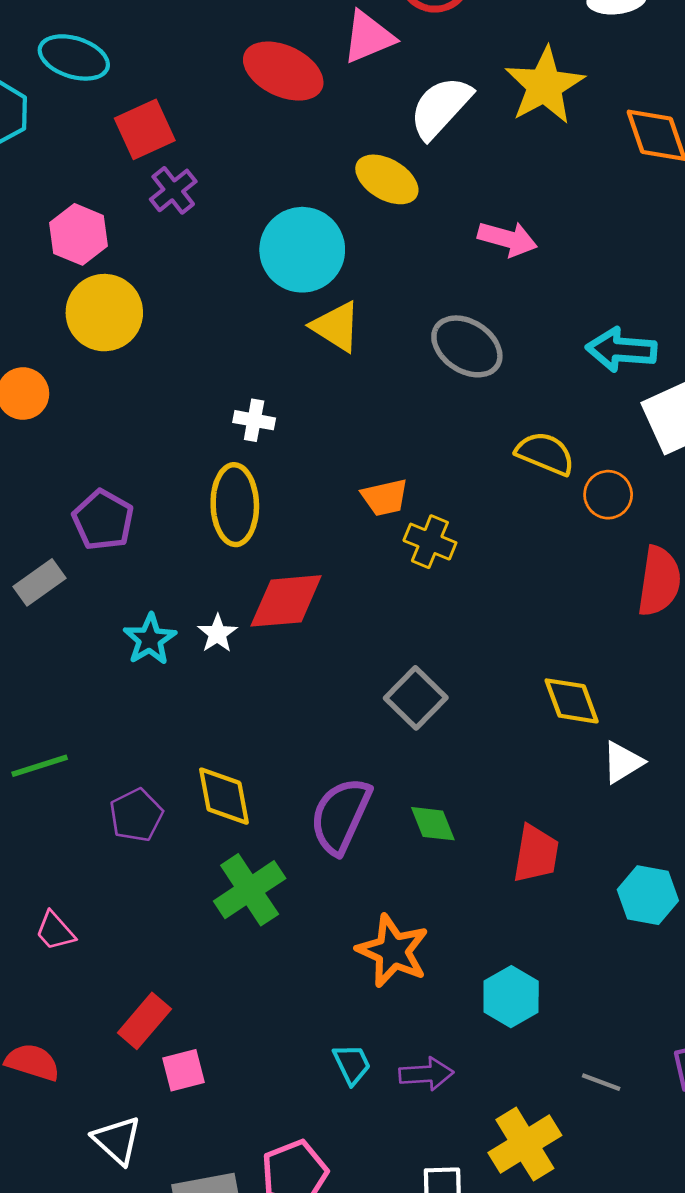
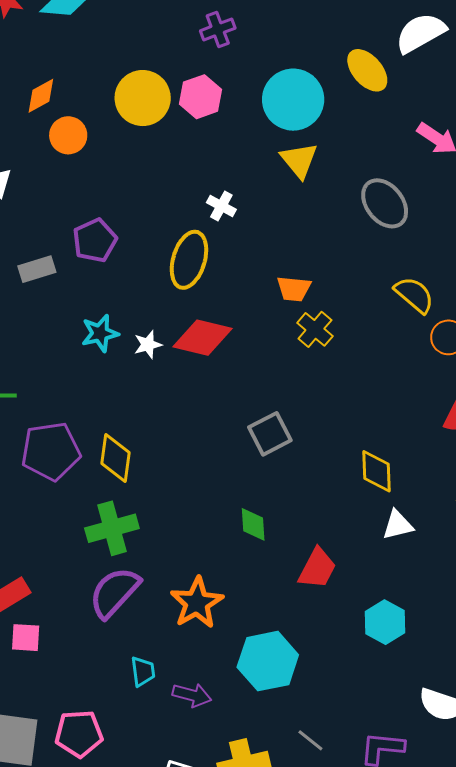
pink hexagon: (79, 234) -> (200, 97), moved
purple pentagon: (136, 815) -> (51, 451), size x1.5
purple semicircle: (341, 816) -> (114, 592), moved
cyan hexagon: (511, 997) -> (268, 661), size x1.4

